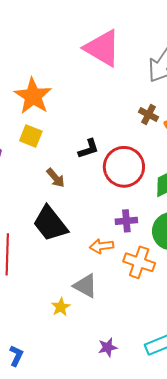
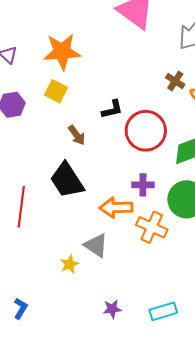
orange star: (33, 96) -> (62, 52), turned 30
orange arrow: (102, 246) -> (116, 208), size x1.4

